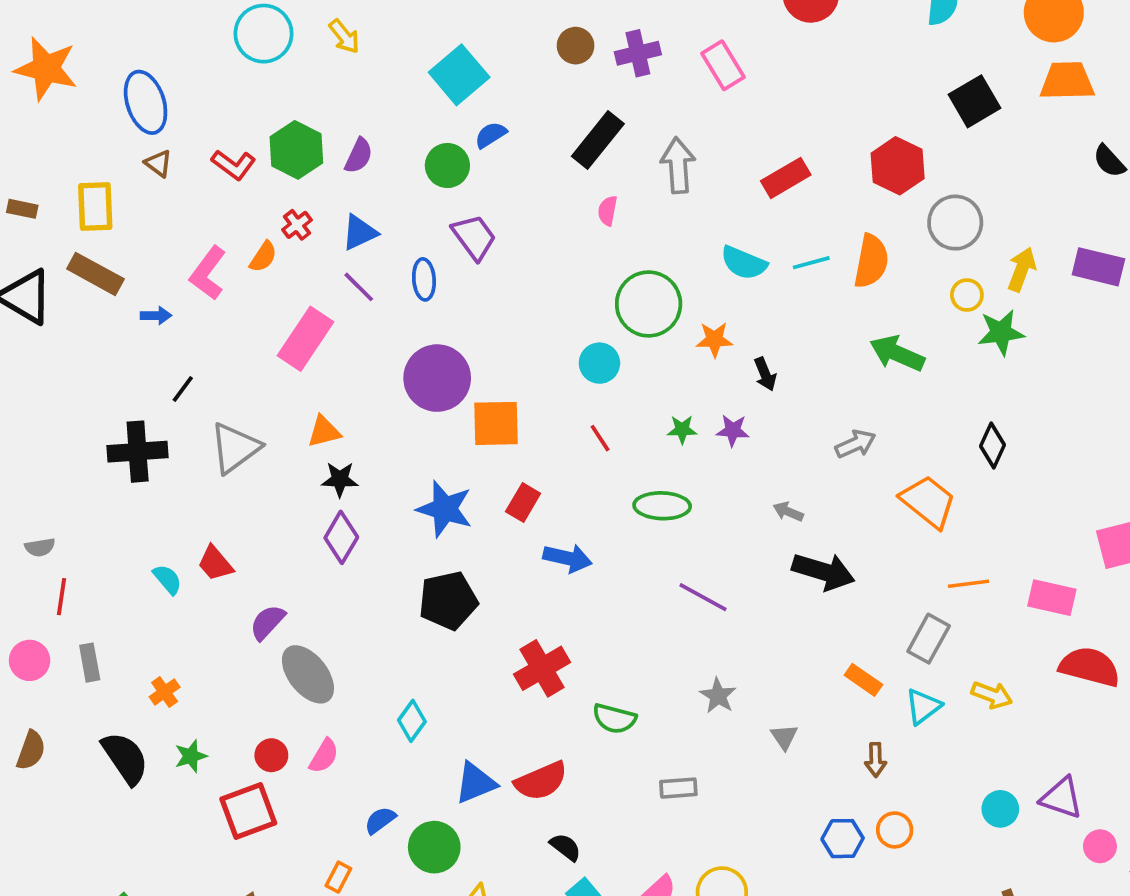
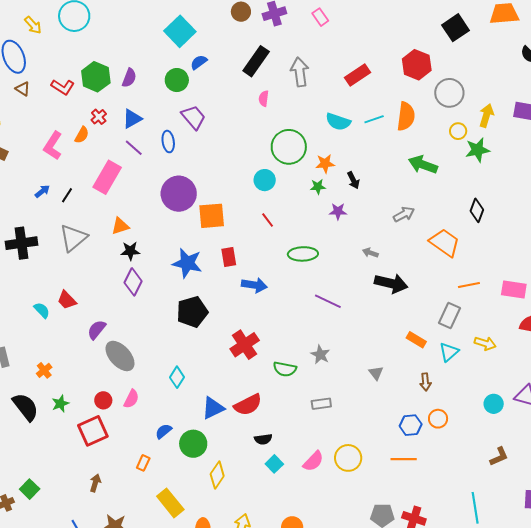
yellow arrow: (344, 36) -> (33, 25), moved
pink rectangle: (723, 65) -> (320, 17), size x0.7
blue arrow: (156, 315) -> (42, 191), moved, turned -35
black line: (183, 389) -> (67, 195), moved
green star: (682, 430) -> (318, 187), moved
red rectangle: (523, 503) -> (229, 257), turned -36
gray star: (718, 696) -> (320, 355), moved
black semicircle: (565, 847) -> (263, 439), turned 138

